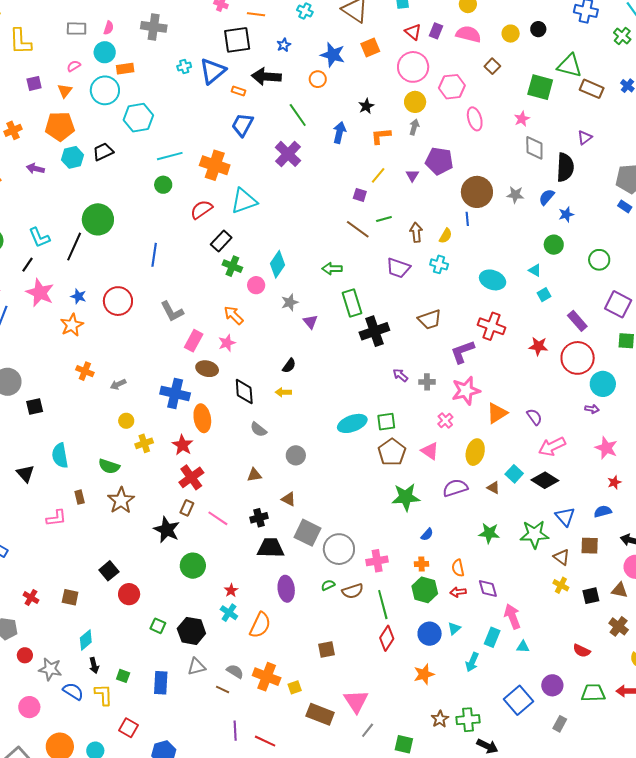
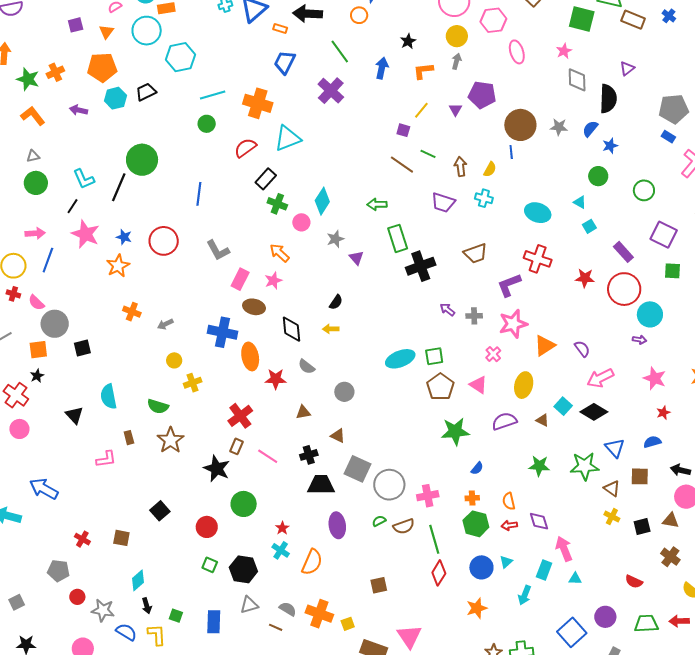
green line: (384, 219) -> (428, 154), turned 42
red star: (183, 445) -> (276, 379), moved, turned -30
red circle: (129, 594) -> (207, 527), moved

